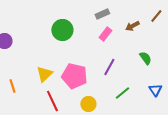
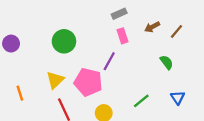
brown line: (156, 16) -> (177, 31), moved
green circle: (62, 30) -> (64, 41), moved
pink rectangle: (105, 34) -> (122, 36), turned -56
purple line: (109, 67) -> (109, 61), moved

